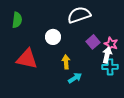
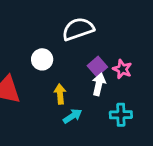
white arrow: (107, 55) -> (99, 84), moved
cyan cross: (110, 67) -> (121, 115), moved

